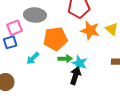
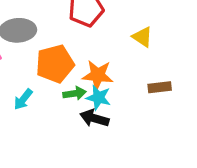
orange star: (90, 30) -> (98, 75), moved
black arrow: (75, 76) -> (94, 118), turned -84

